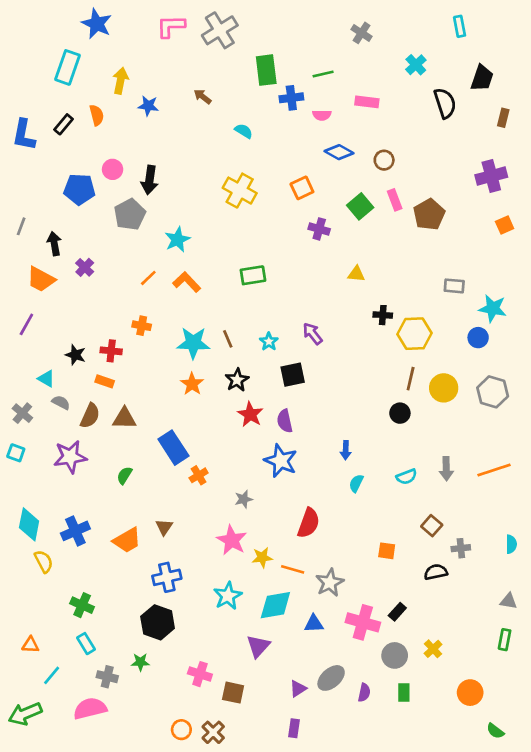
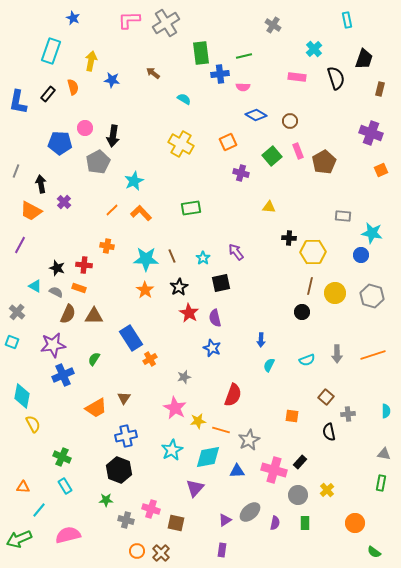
blue star: (97, 24) -> (73, 18), size x0.6
pink rectangle: (367, 102) -> (297, 77), moved
purple cross: (491, 176) -> (371, 133), turned 35
gray semicircle: (61, 402) -> (56, 292), moved
blue star: (281, 461) -> (212, 348), size x0.7
blue cross: (75, 531) -> (63, 375), moved
black semicircle: (436, 572) -> (329, 432), turned -90
gray cross: (107, 677) -> (126, 520), moved

